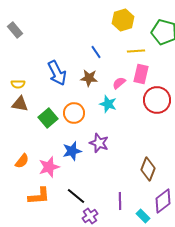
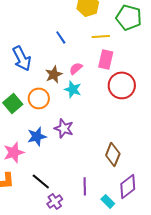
brown star: (89, 78) -> (54, 74), moved, turned -30
pink semicircle: (119, 83) -> (76, 68), moved

